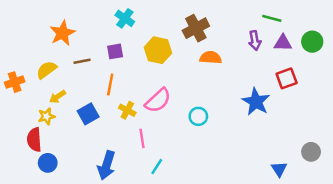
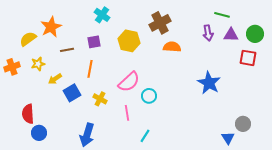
yellow semicircle: (46, 70) -> (28, 39), moved
red square: (287, 78) -> (248, 58), moved, turned 30
yellow arrow: (58, 97) -> (55, 79), moved
yellow cross: (127, 110) -> (100, 99), moved
yellow star: (46, 116) -> (38, 64), moved
cyan circle: (198, 116) -> (149, 96), moved
pink line: (142, 138) -> (127, 113), moved
gray circle: (311, 152) -> (243, 124), moved
cyan line: (157, 167) -> (145, 136), moved

